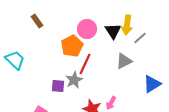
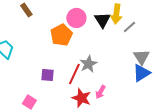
gray triangle: (124, 61) -> (141, 57), moved, turned -36
red line: (85, 64) -> (74, 74), moved
gray star: (74, 80) -> (88, 64), moved

